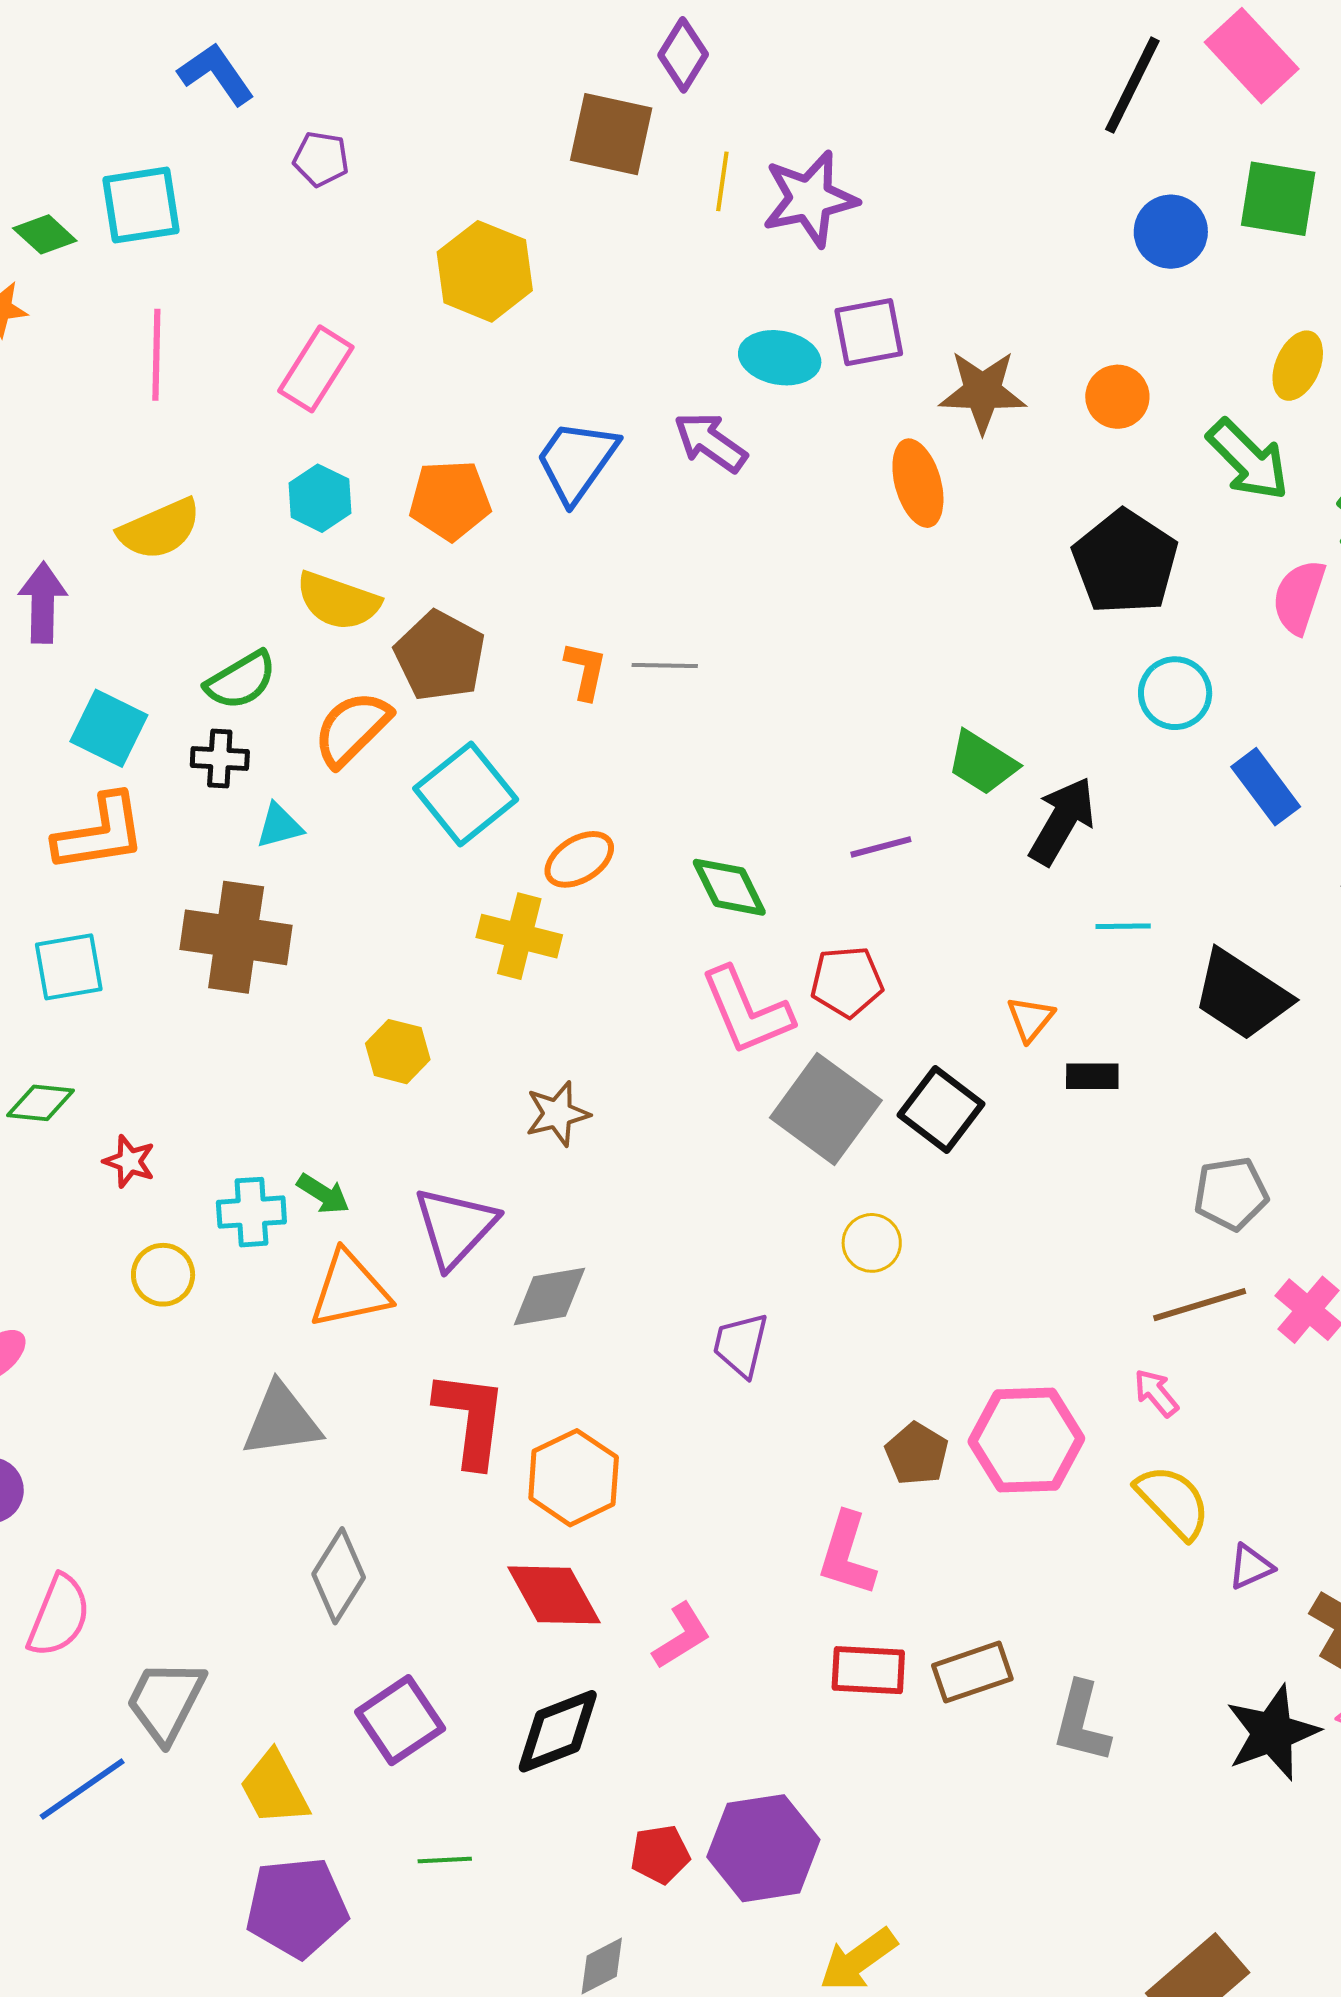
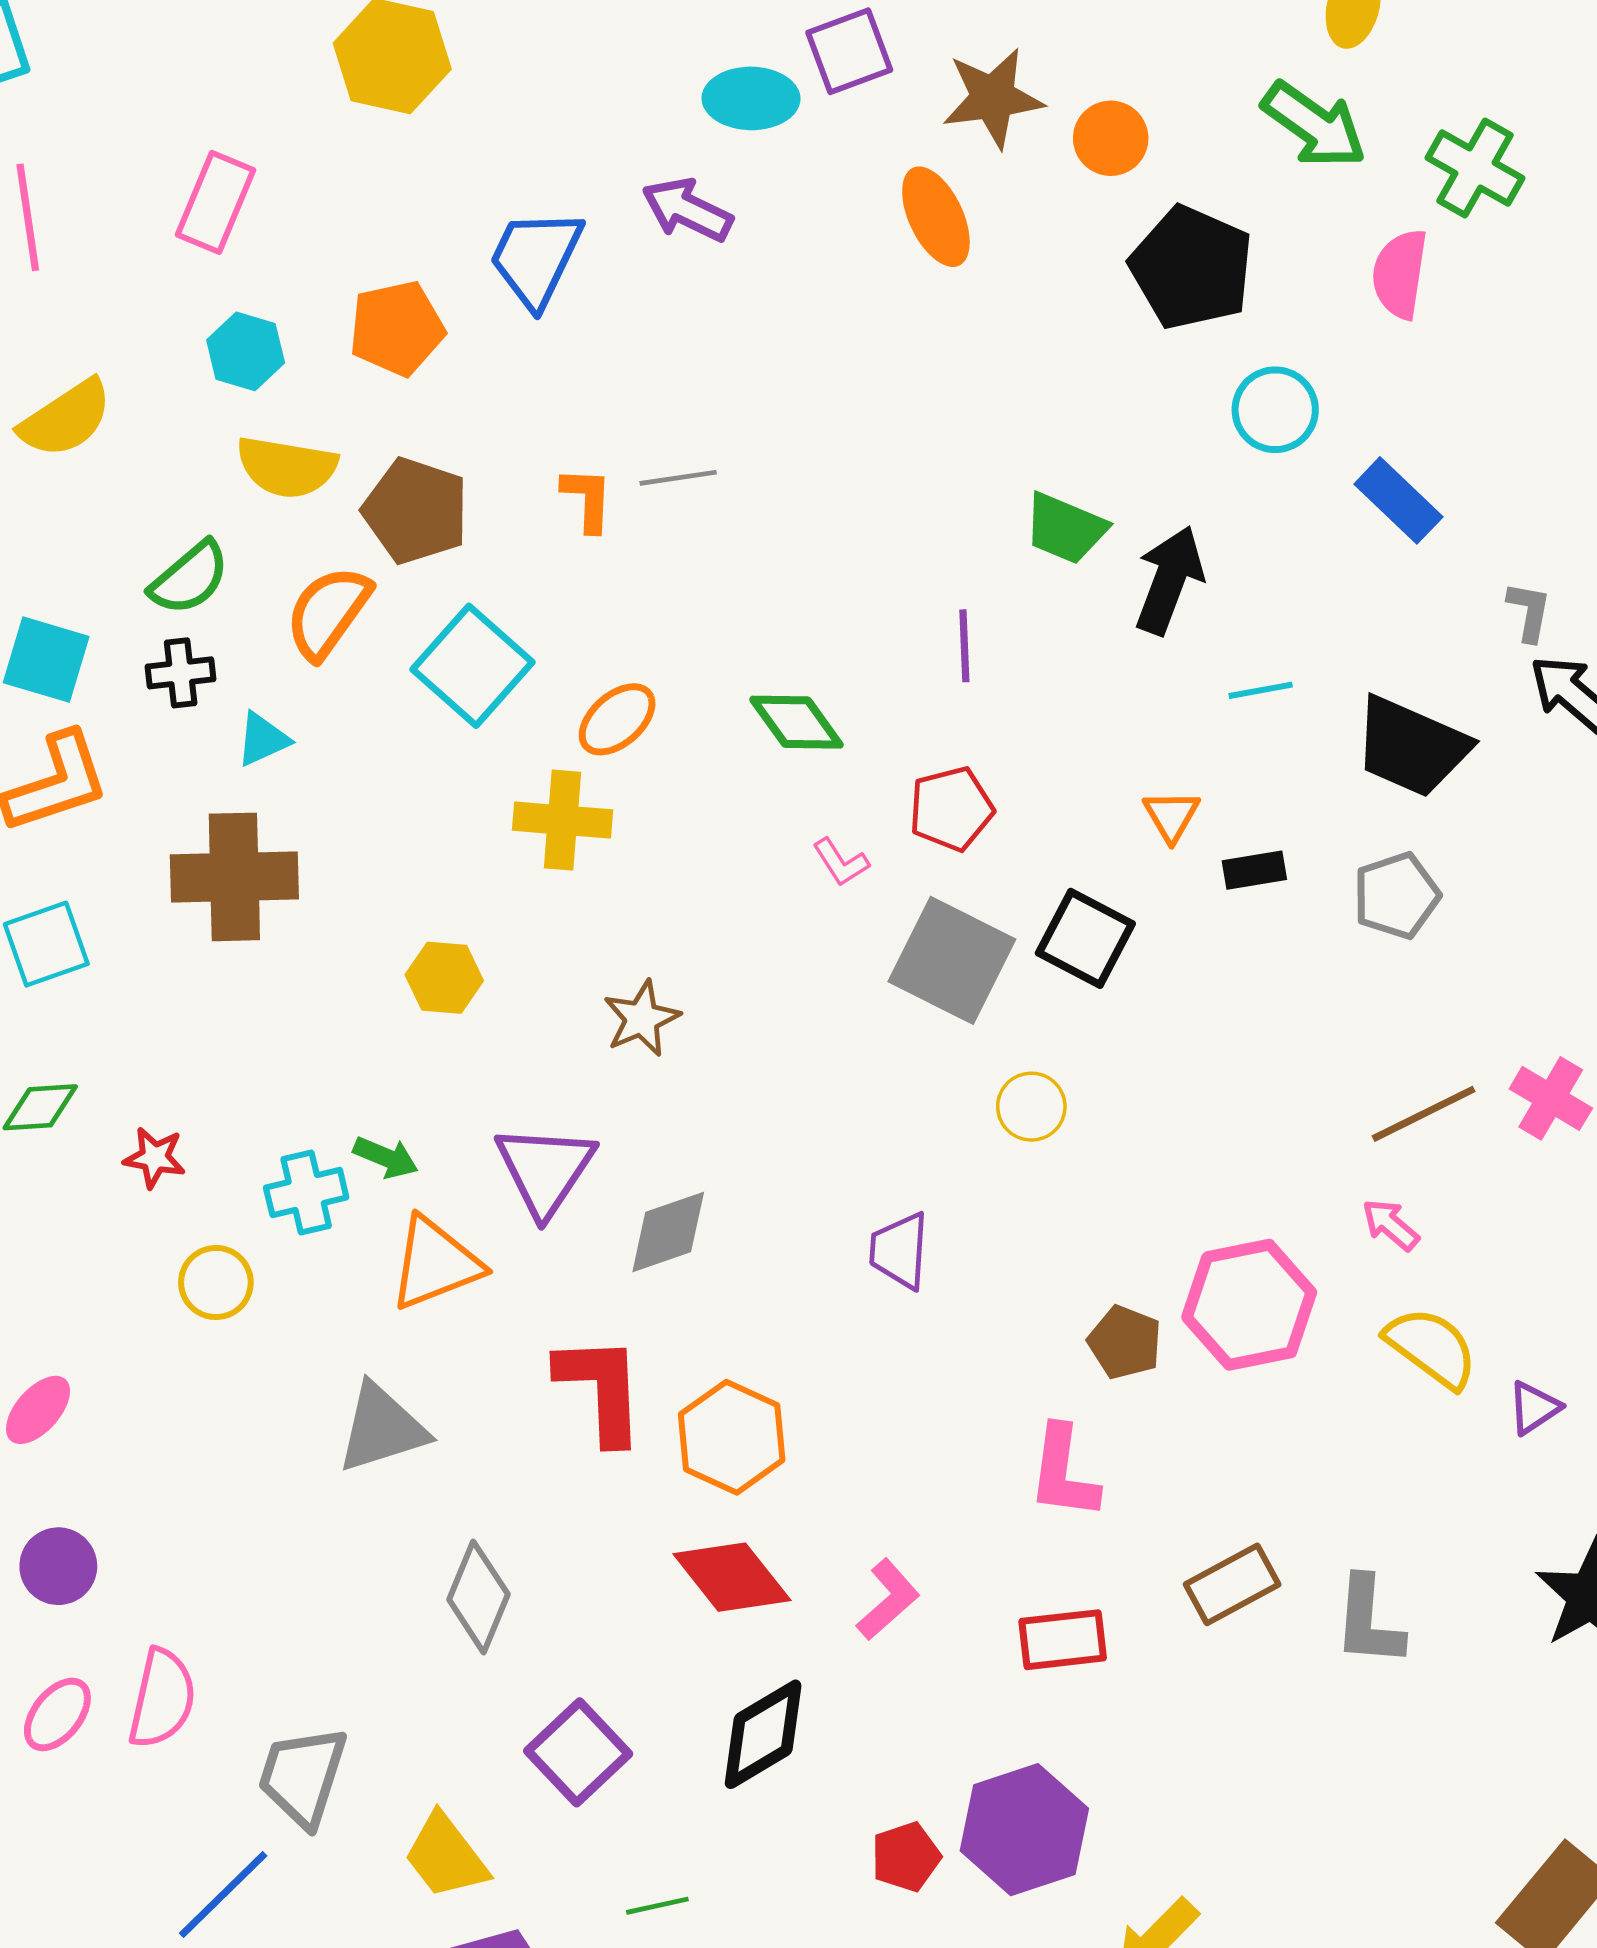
orange circle: (1117, 397) -> (1111, 138), moved
purple line: (881, 847) -> (964, 646), turned -68
pink L-shape: (747, 1011) -> (841, 862), size x0.5
gray pentagon: (1231, 1194) -> (1396, 896), moved
red rectangle: (868, 1670) -> (1063, 1640), moved

